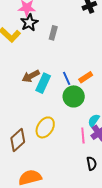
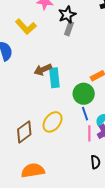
black star: (29, 23) -> (67, 15), moved
blue line: (67, 78) -> (85, 114), moved
cyan rectangle: (43, 83) -> (54, 78), turned -36

